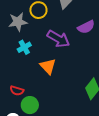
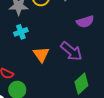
purple arrow: (58, 39) -> (71, 51), moved

